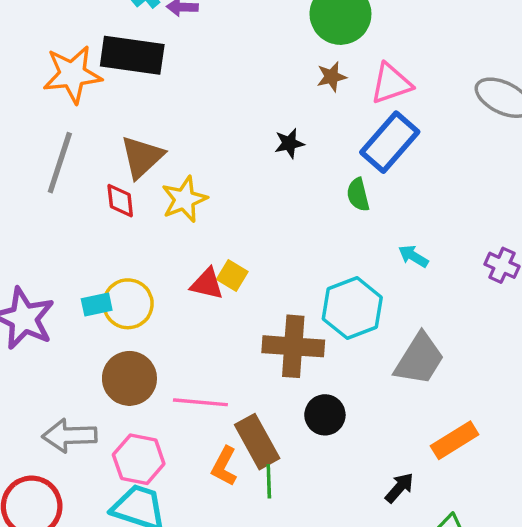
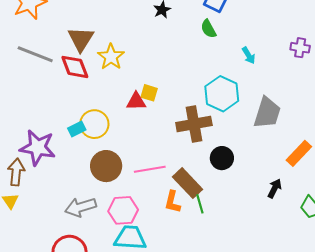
gray line: (60, 163) -> (35, 54), turned -72
red diamond: (120, 201) -> (75, 67), size x1.4
cyan arrow: (413, 256) -> (249, 55), turned -138

